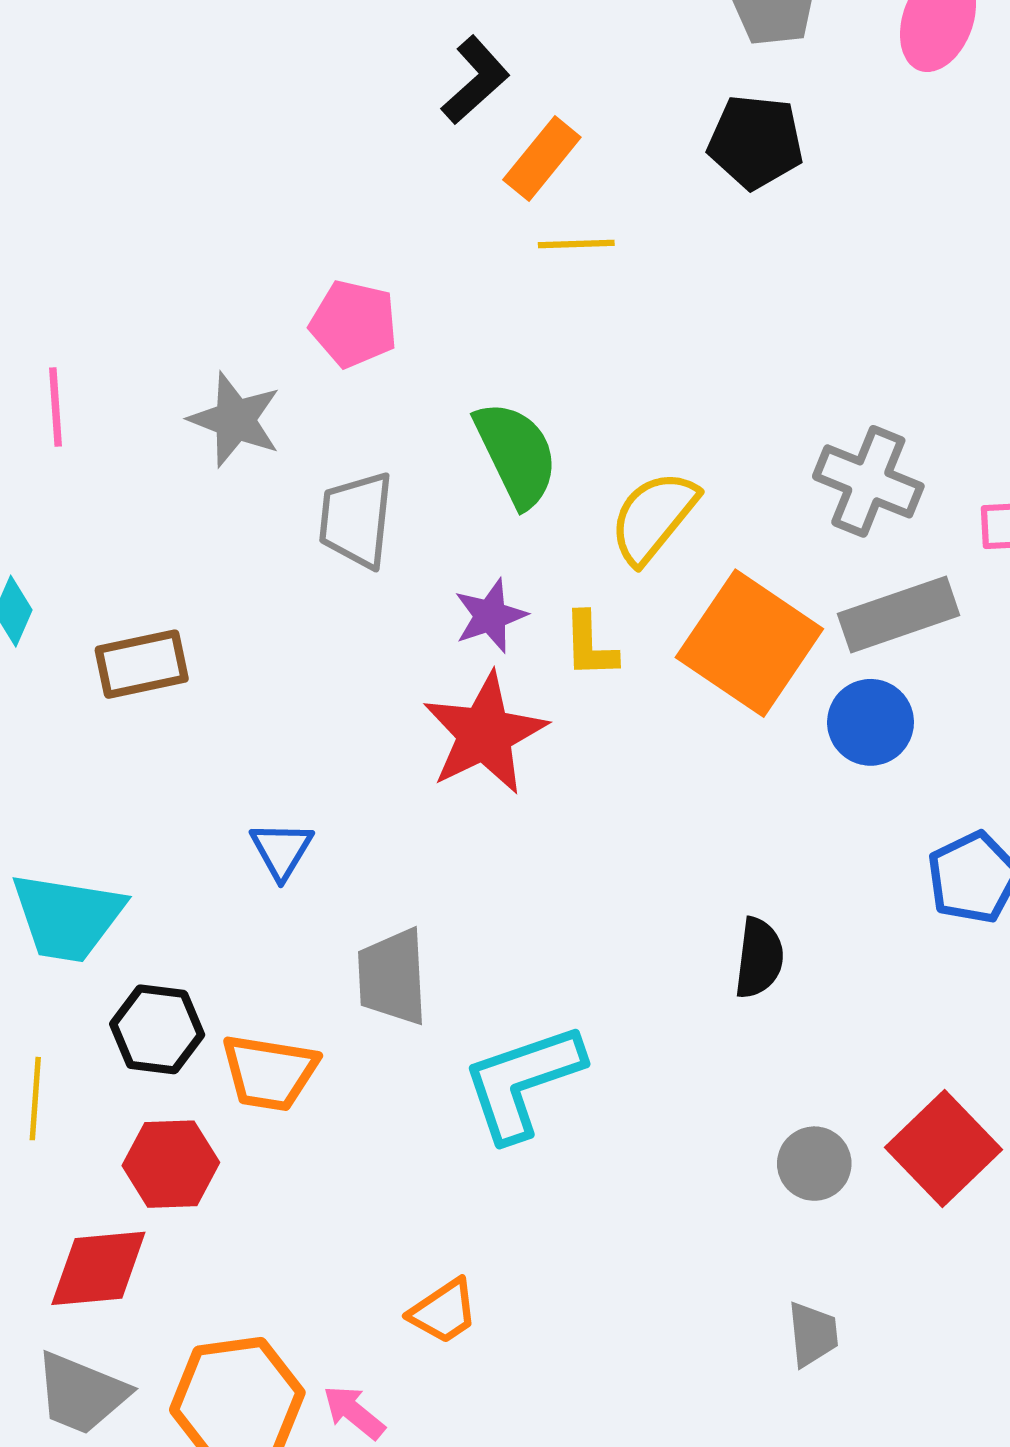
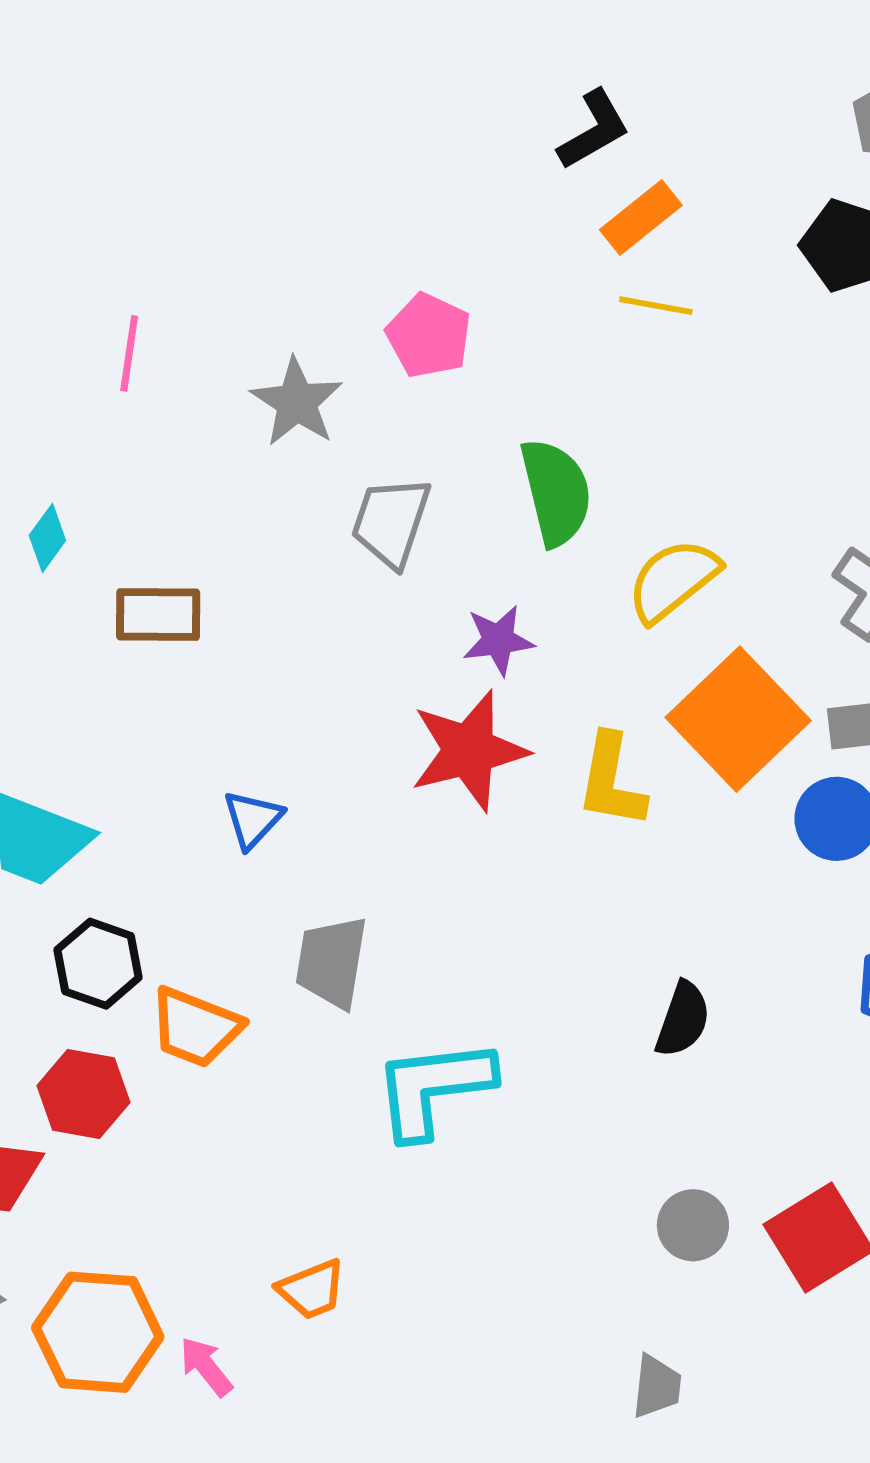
yellow L-shape: (590, 645) -> (611, 781), moved, size x1.4

